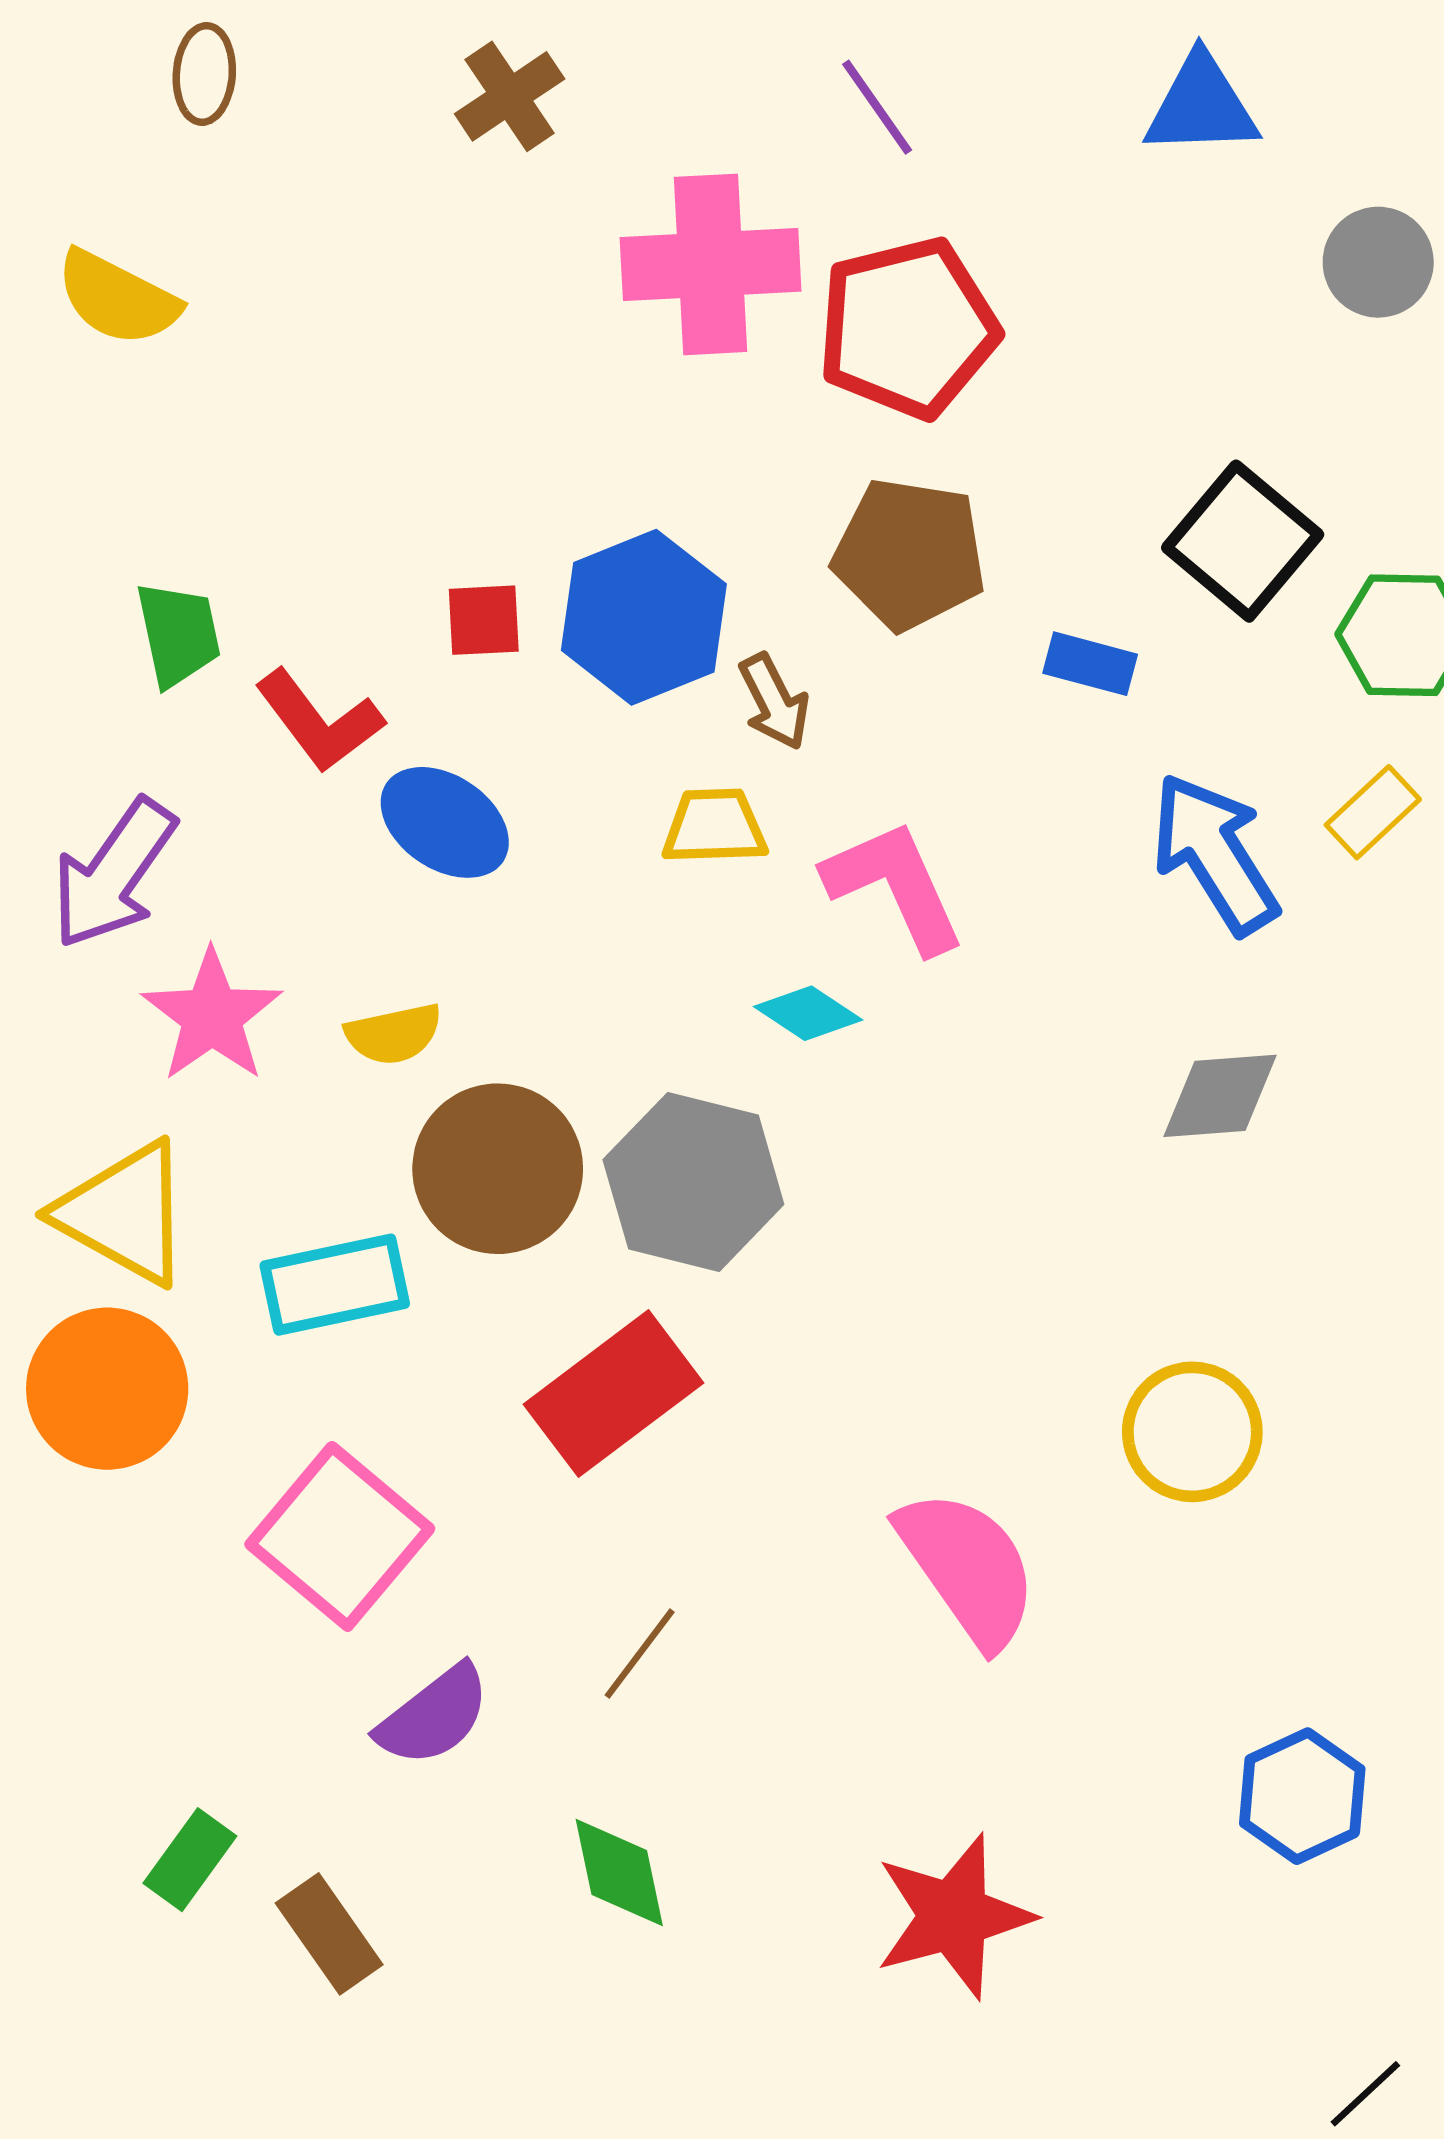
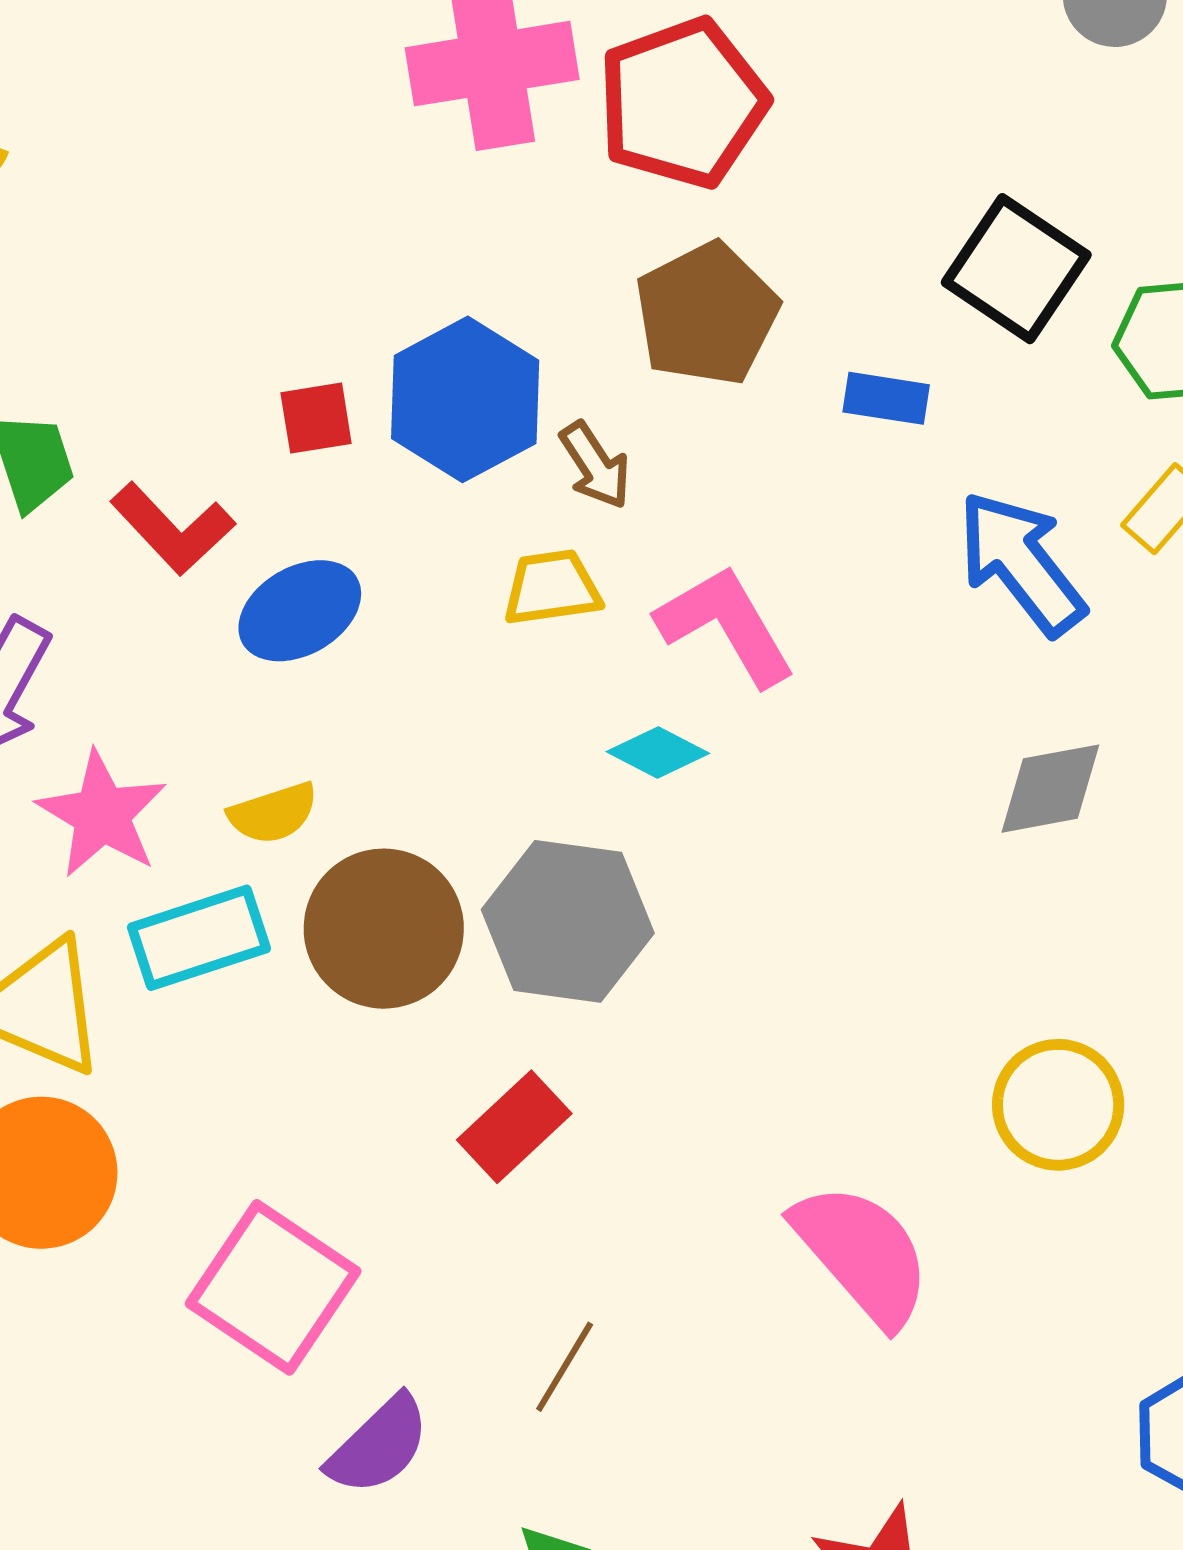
brown pentagon: (909, 554) -> (707, 314), turned -30
blue ellipse: (445, 822) -> (300, 611), turned -58
cyan rectangle: (335, 1285) -> (199, 938), moved
red rectangle: (614, 1394) -> (514, 1127), size x0.7

